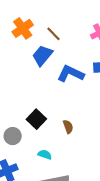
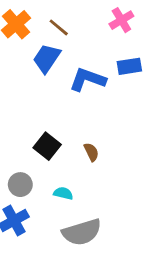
gray circle: (13, 136) -> (20, 185), moved

